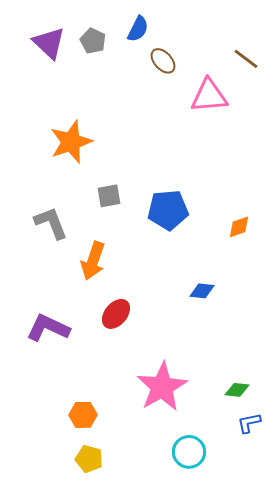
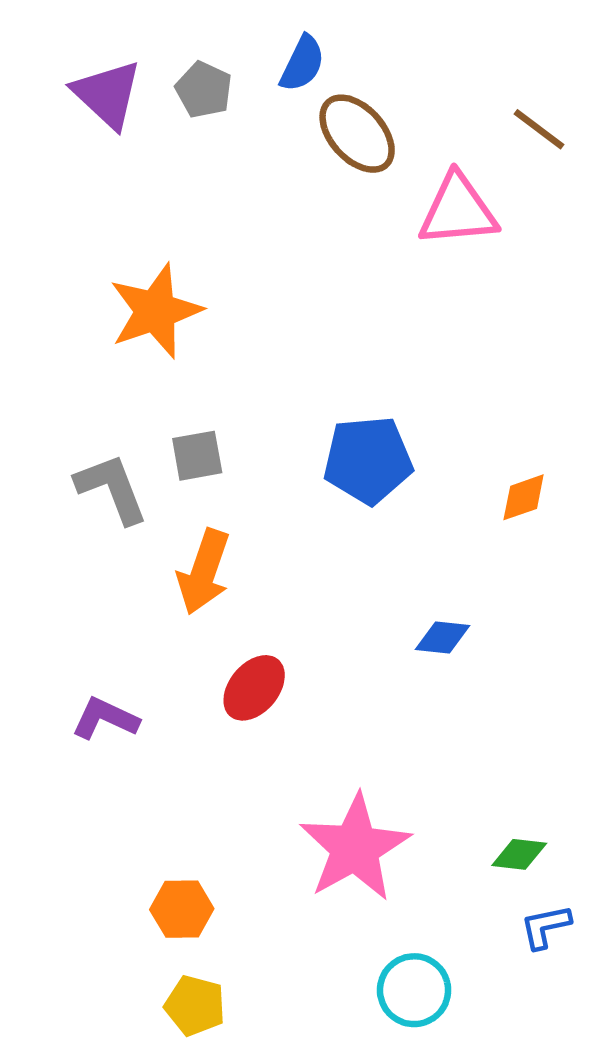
brown ellipse: (163, 61) -> (357, 134), size x1.4
gray square: (109, 196) -> (197, 456), moved
purple L-shape: (48, 328) -> (105, 719), size x0.7

